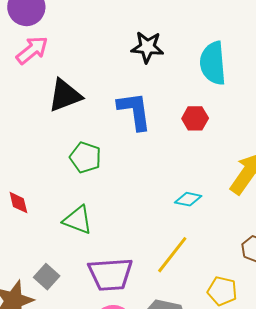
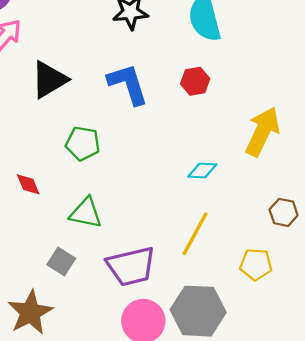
red diamond: (18, 203) -> (28, 184), moved
gray square: (47, 277) -> (61, 261), moved

